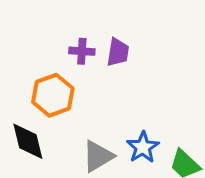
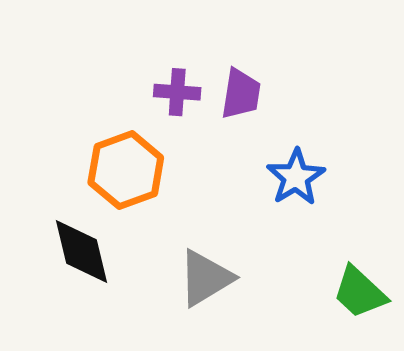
blue star: (143, 147) -> (296, 177), moved

